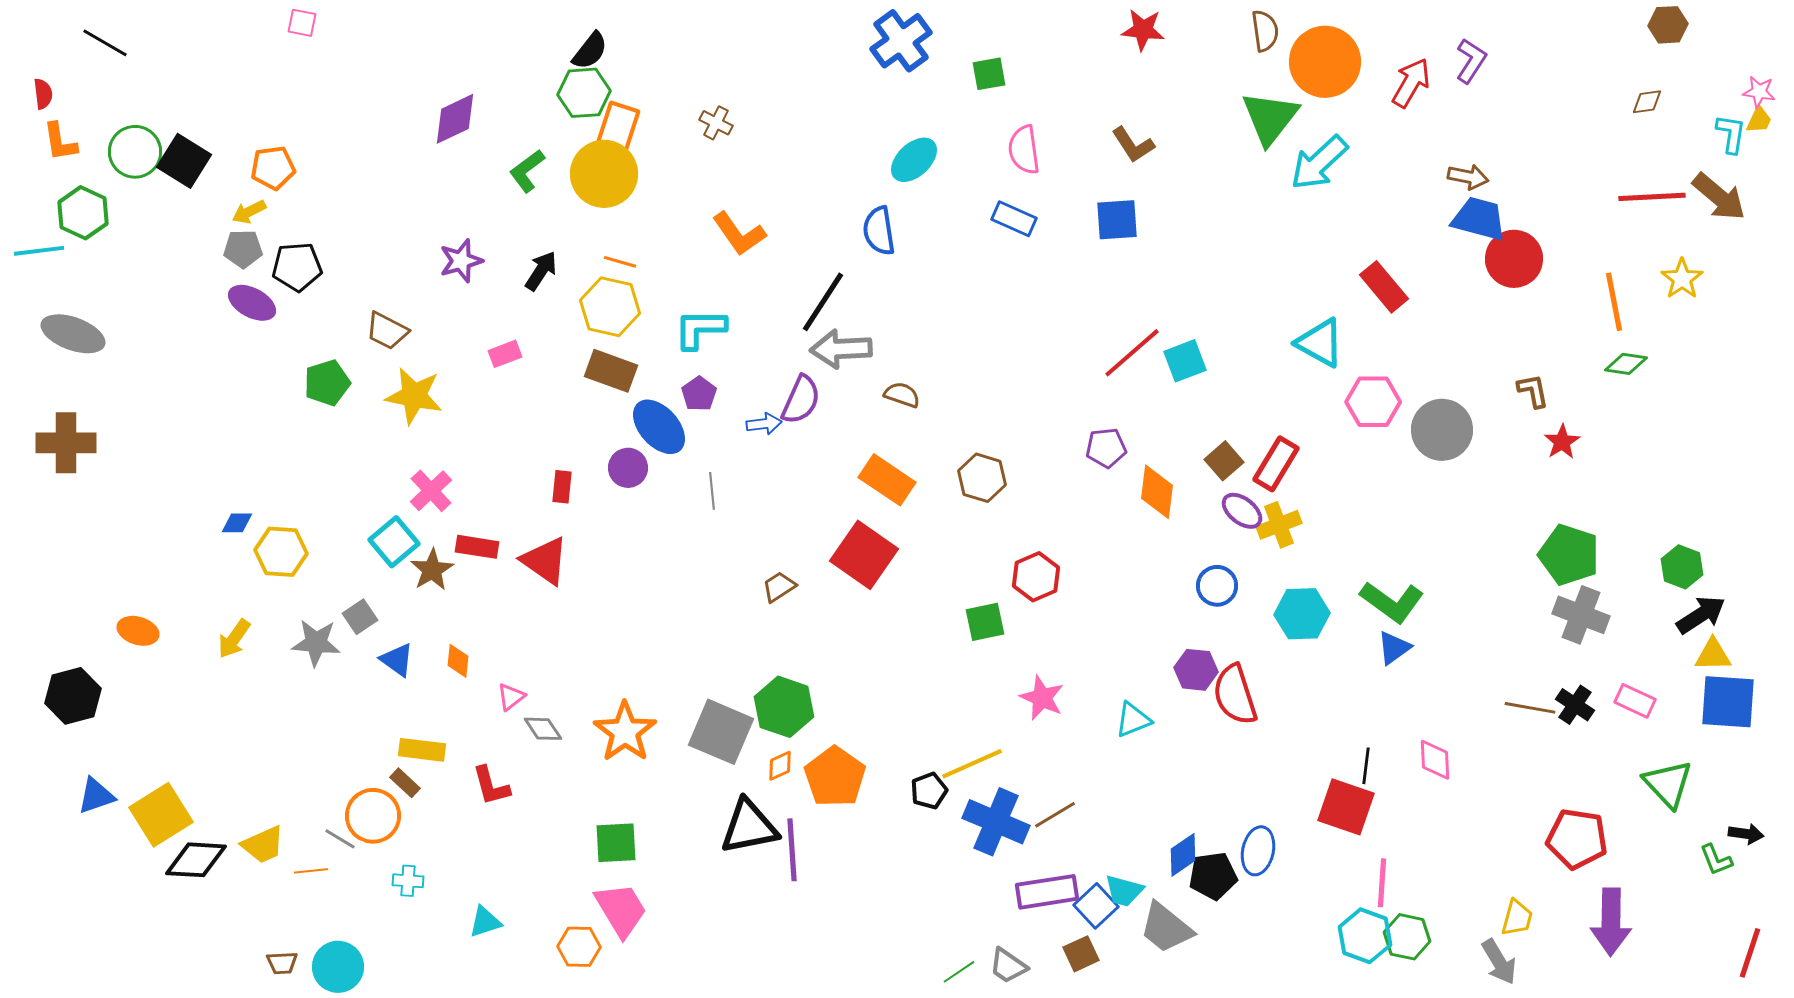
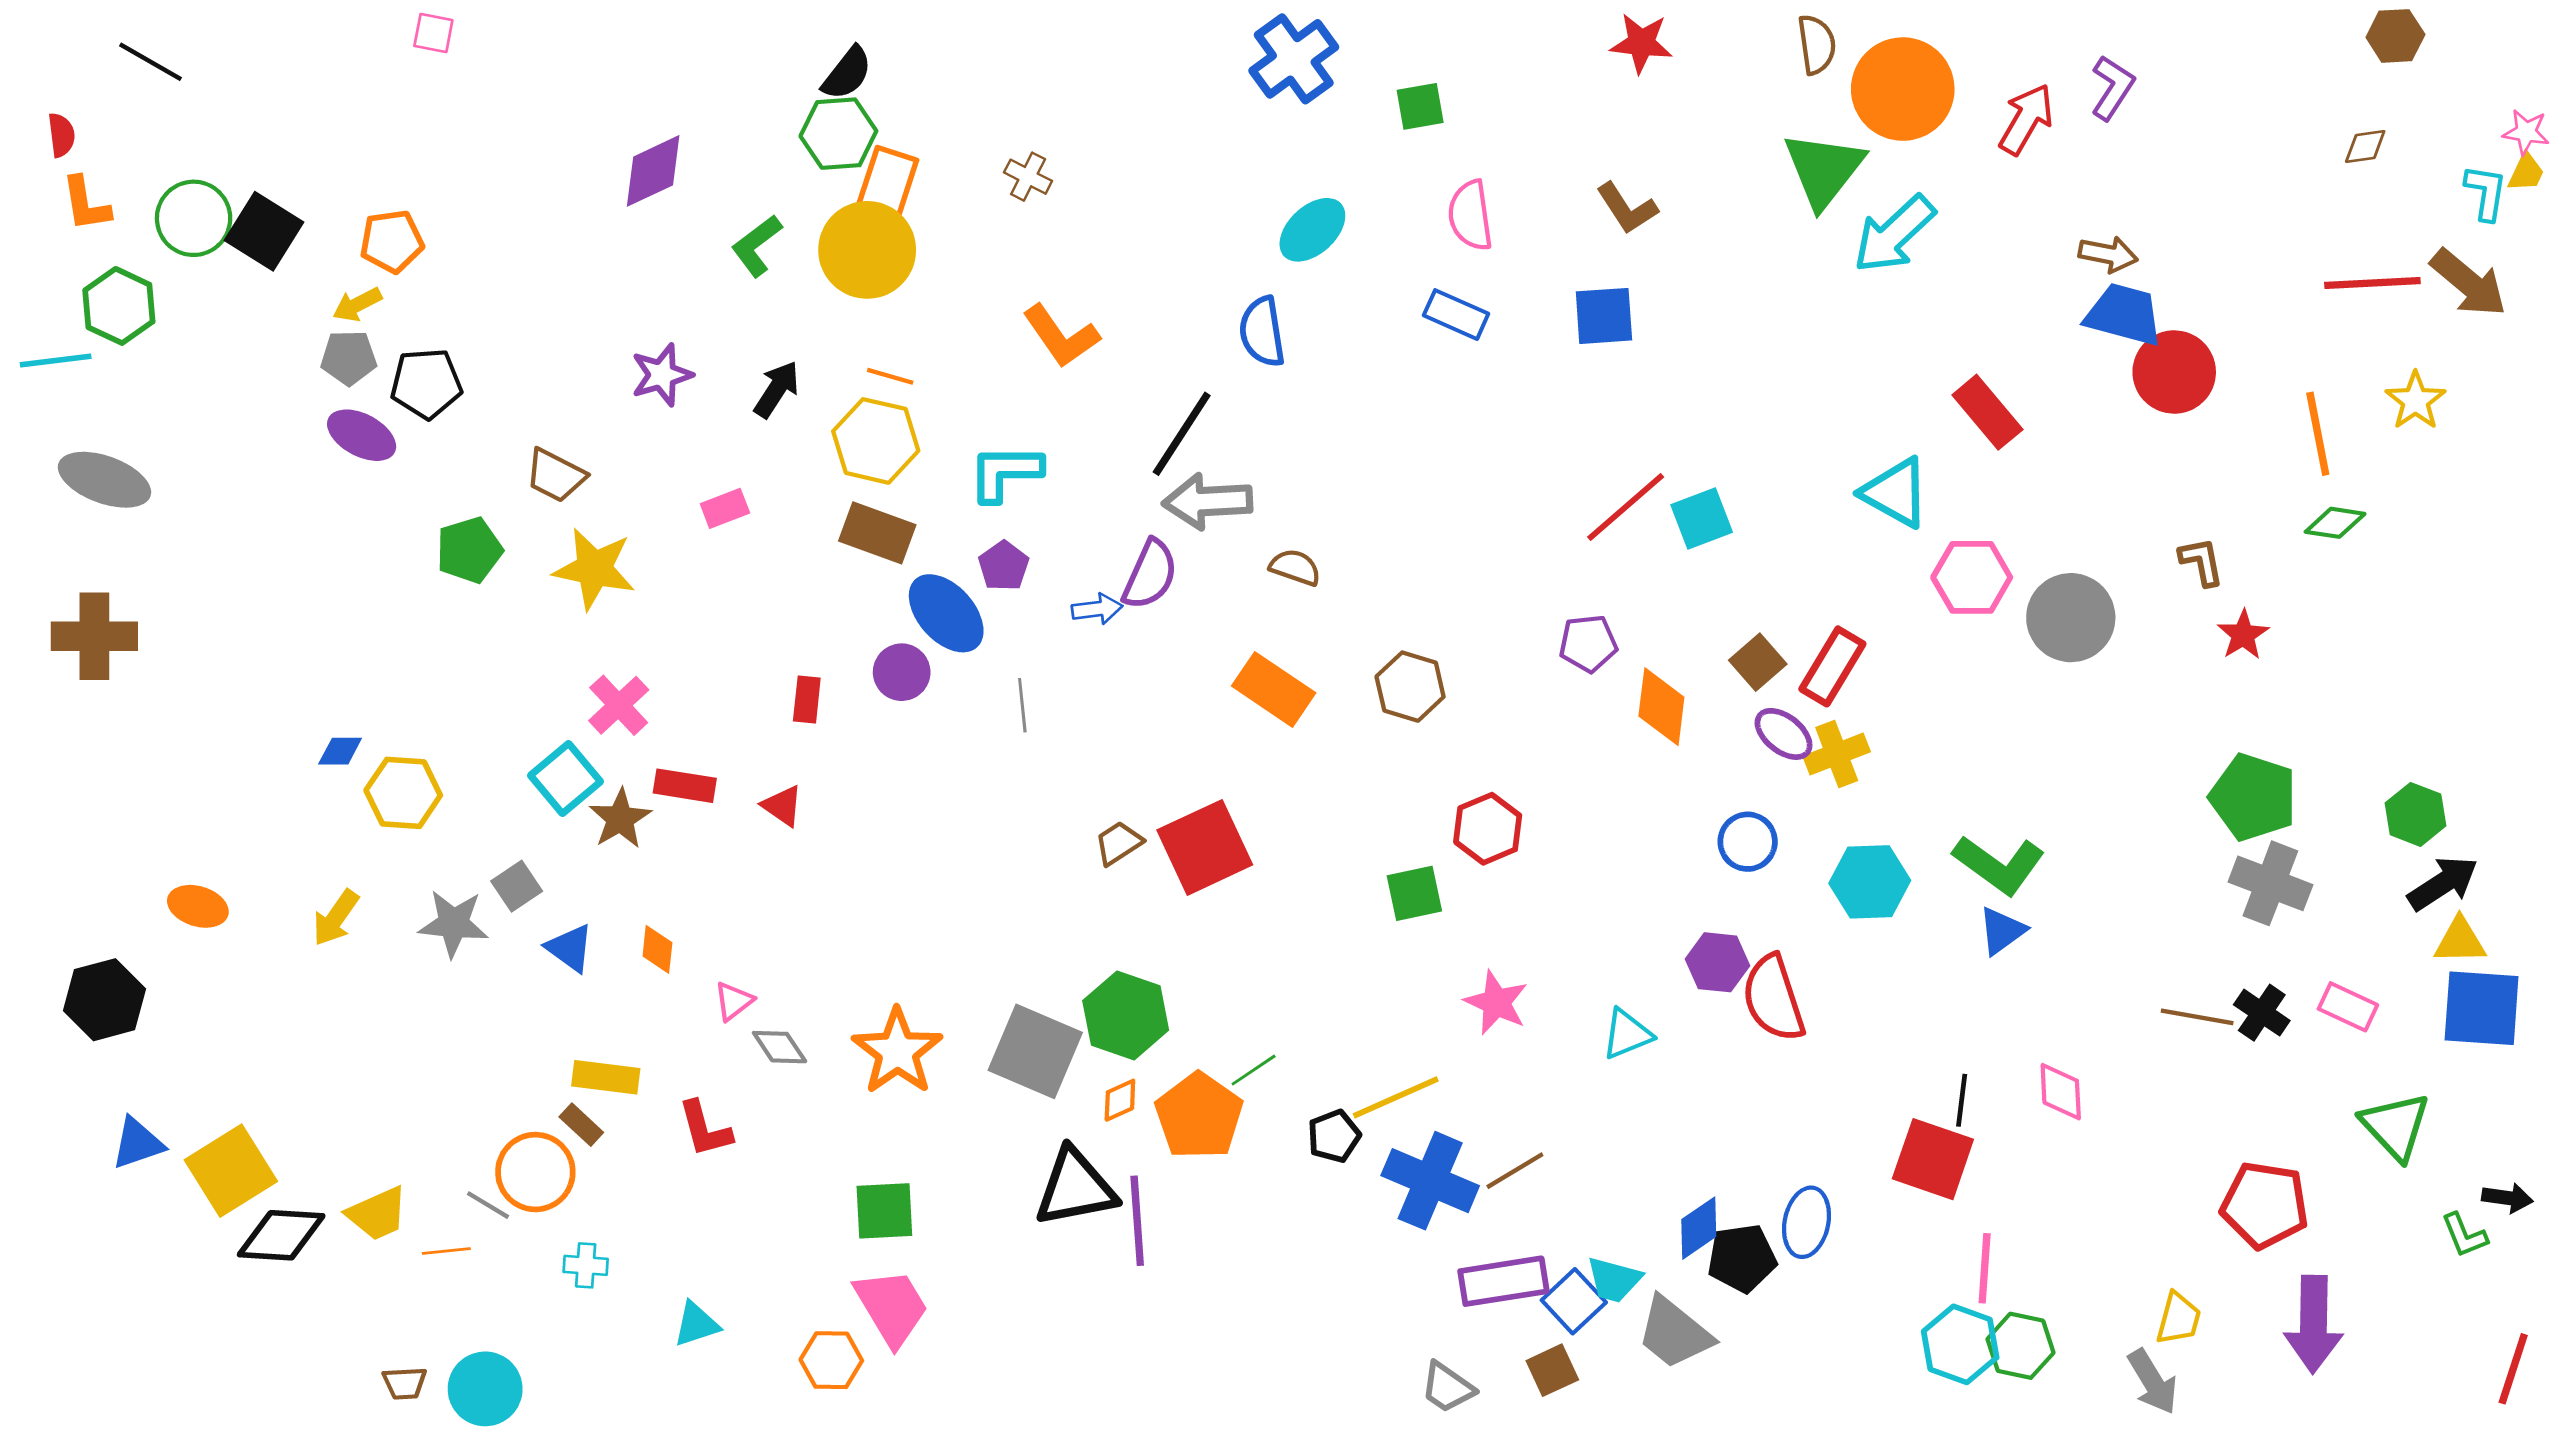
red square: (864, 555) -> (1205, 847), moved, turned 30
red triangle: (545, 561) -> (782, 806), size x0.6
green line: (959, 972) -> (1254, 1070), moved

